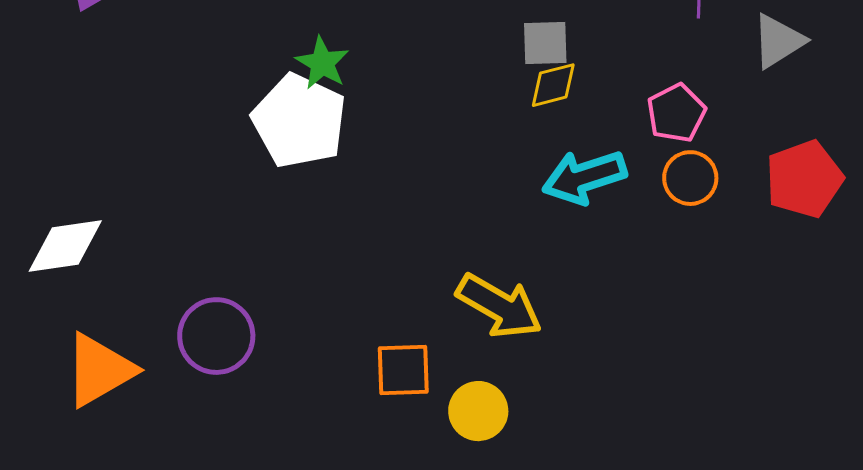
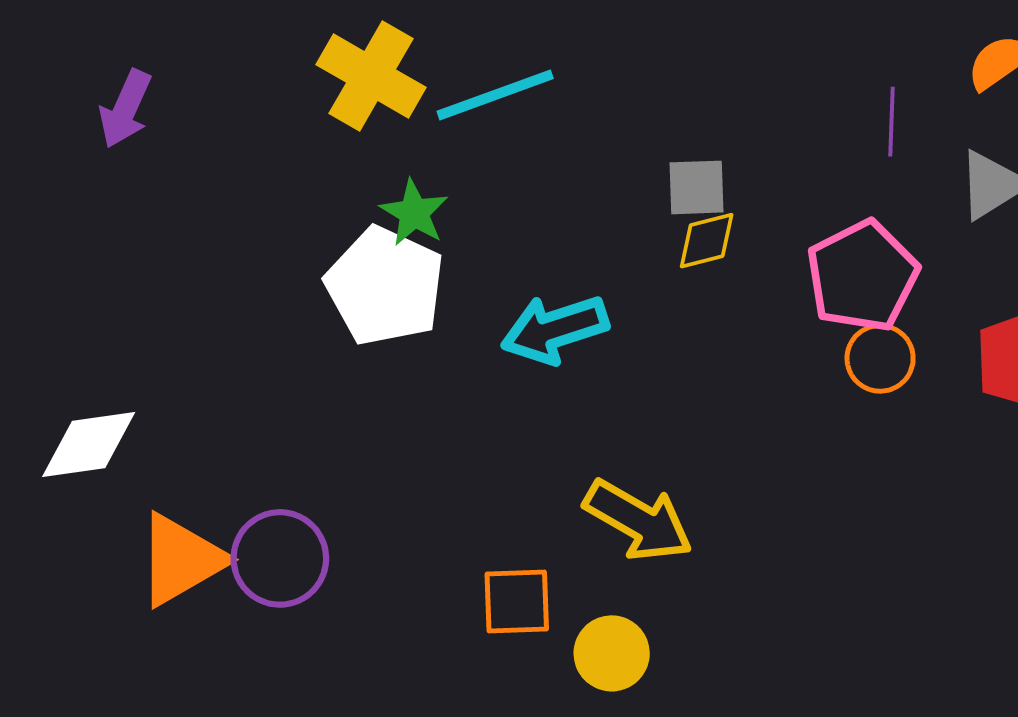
pink pentagon: (676, 113) -> (862, 276), size x1.5
cyan arrow: (584, 177) -> (555, 329), moved
orange triangle: (99, 370) -> (181, 560), moved

